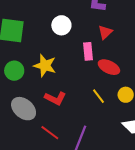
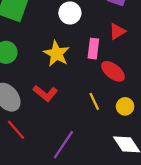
yellow star: (45, 66) -> (56, 54), moved
red line: (50, 133) -> (16, 130), moved

